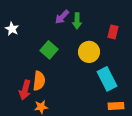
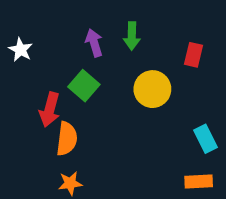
purple arrow: (62, 17) -> (94, 43), moved, turned 119
cyan rectangle: (107, 79) -> (205, 139), moved, size x0.7
red arrow: (25, 90) -> (50, 110), moved

